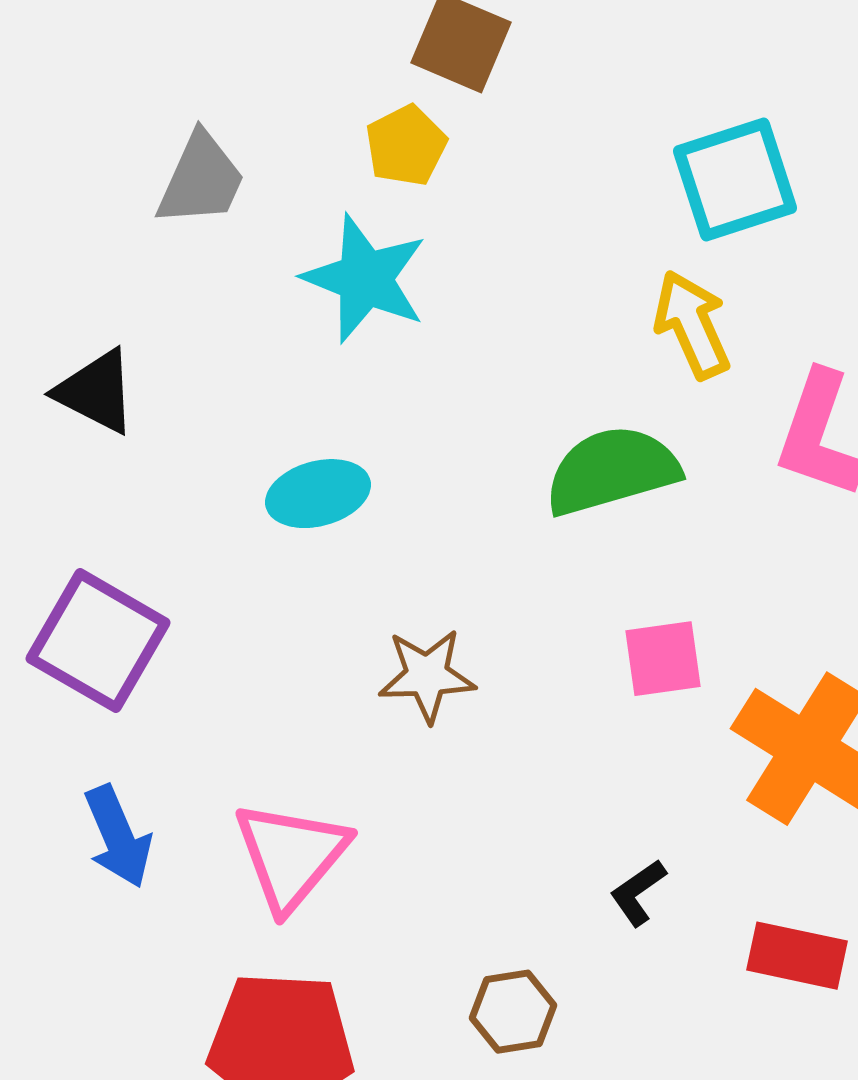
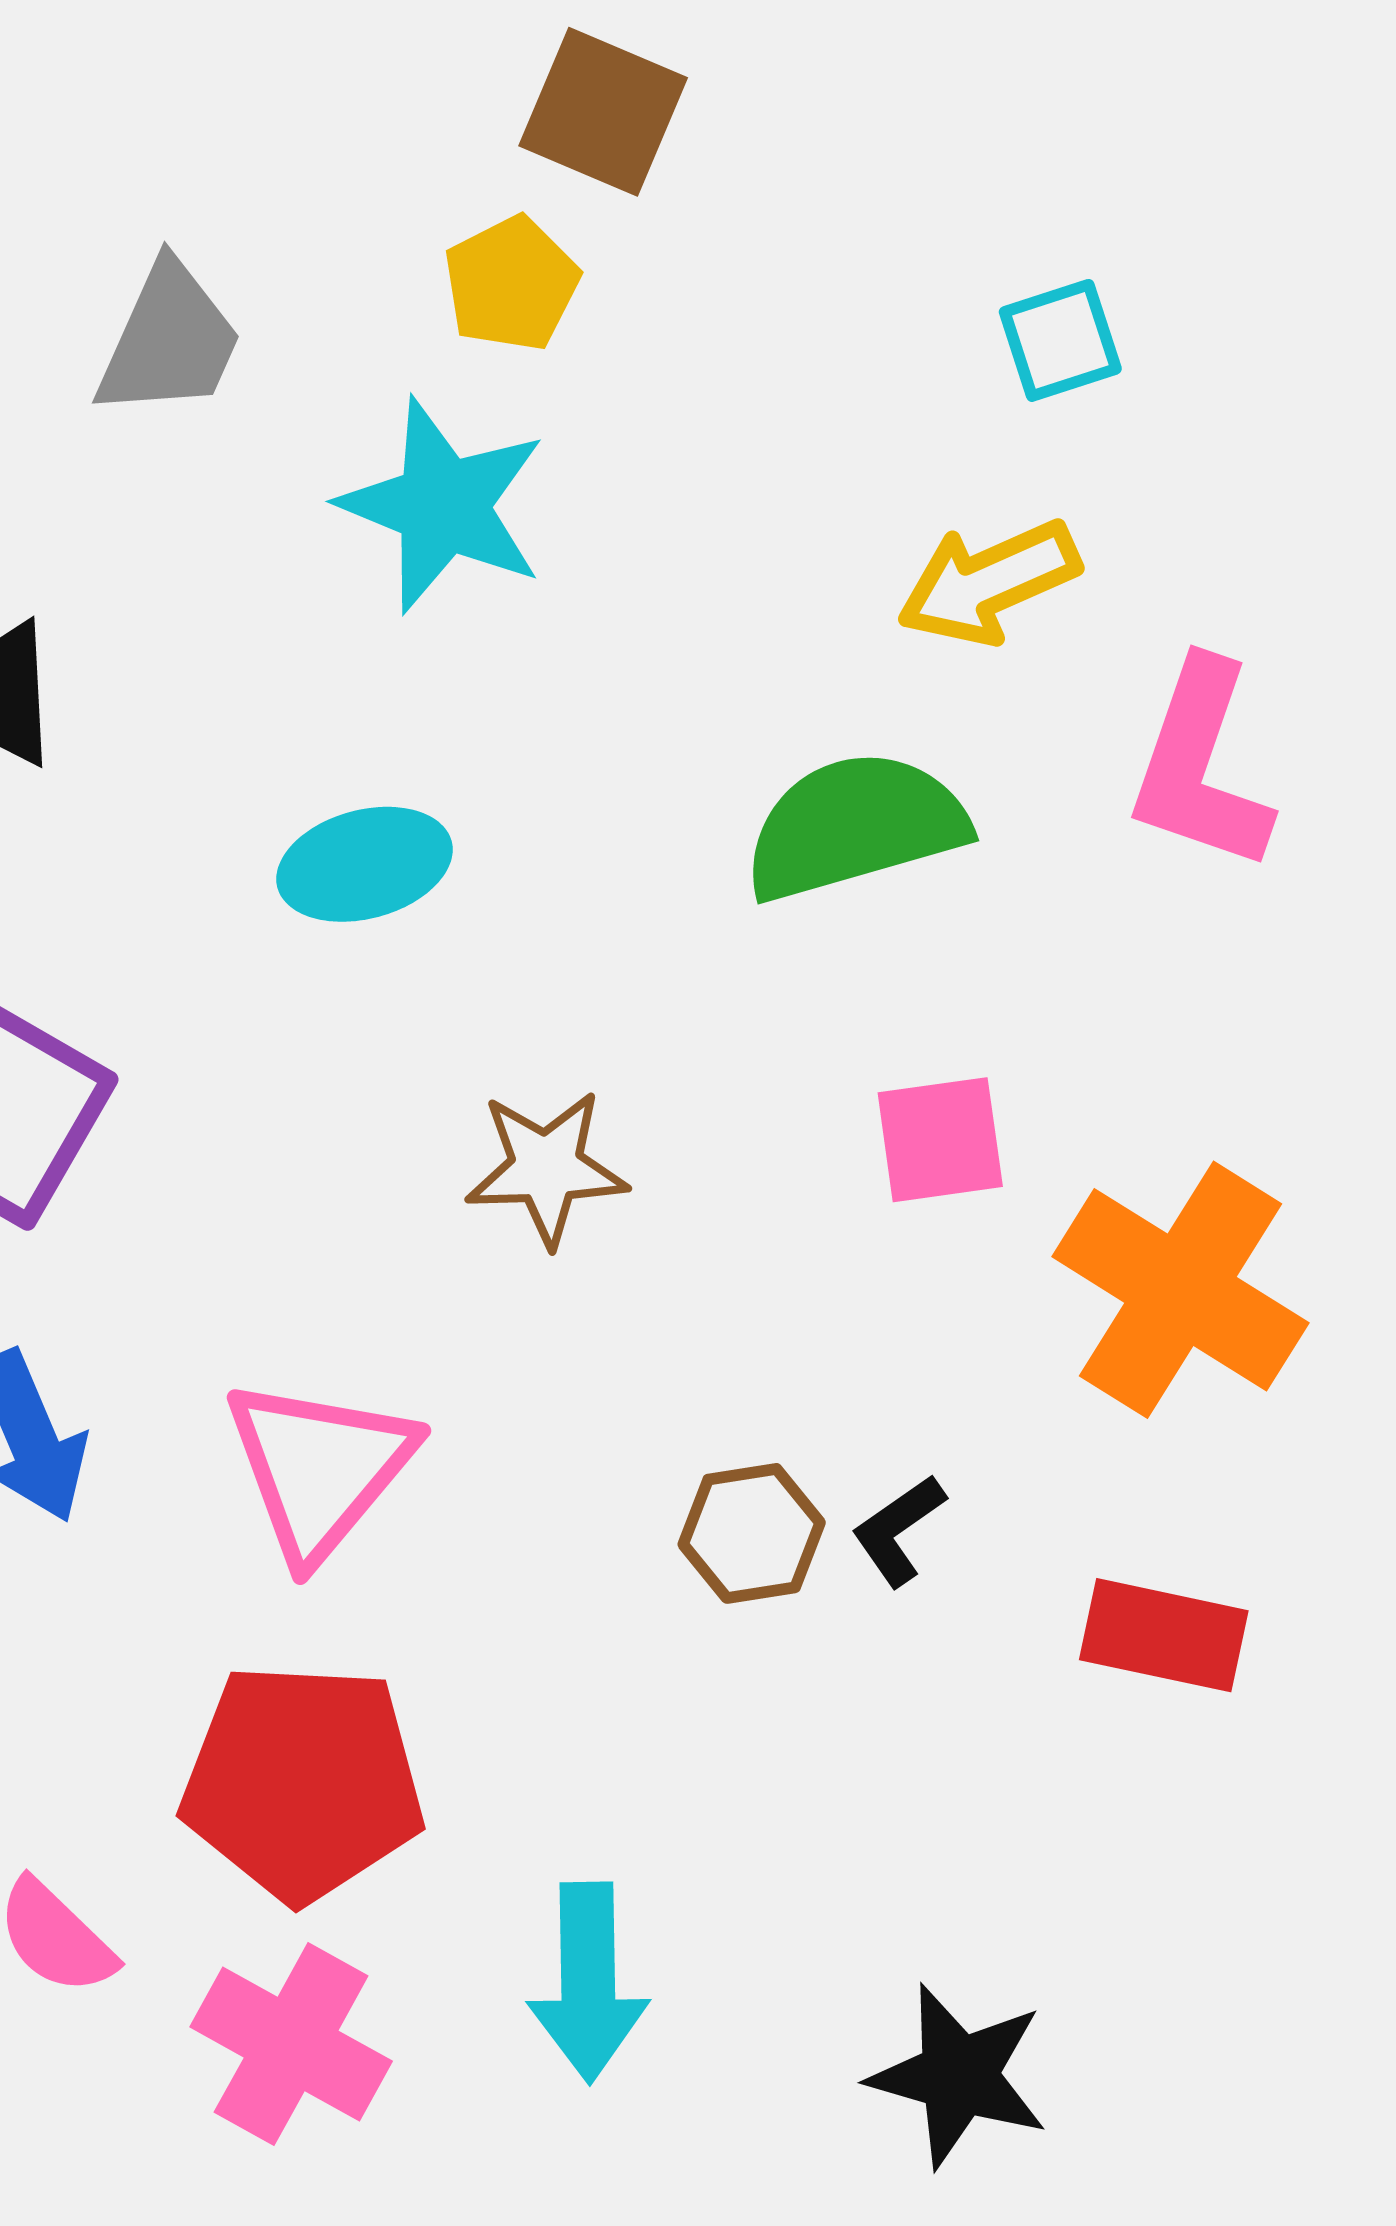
cyan square: (735, 180) -> (1060, 340), size x0.6
yellow arrow: (692, 325) -> (989, 582), turned -90
brown hexagon: (513, 1012) -> (752, 1533), moved

